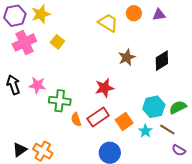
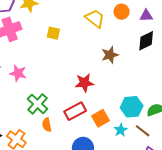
yellow square: (57, 42) -> (53, 33), moved, turned -32
black diamond: (162, 61) -> (146, 41), moved
green cross: (60, 101) -> (37, 104), moved, turned 30
orange semicircle: (76, 119) -> (47, 125), moved

